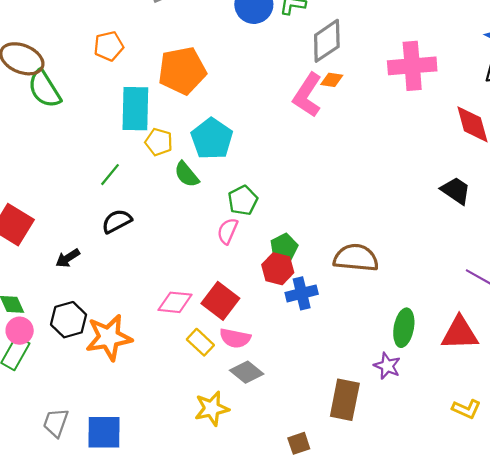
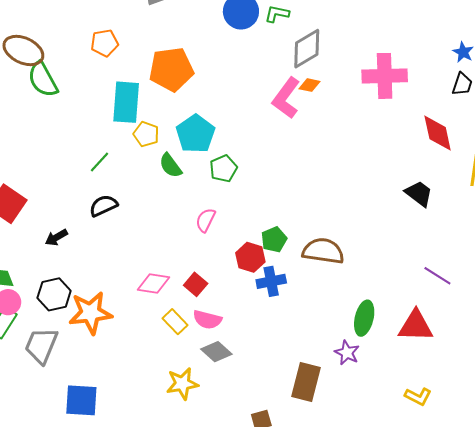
green pentagon: (243, 200) -> (223, 168), moved
green pentagon: (284, 247) -> (274, 239), moved
red square: (220, 301) -> (196, 284), size x0.7
gray trapezoid: (56, 423) -> (41, 345), moved, size x1.4

